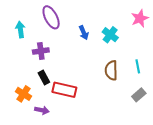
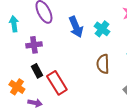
blue arrow: (84, 33) -> (76, 27), size x1.5
red rectangle: (64, 90) -> (57, 83), turned 45

